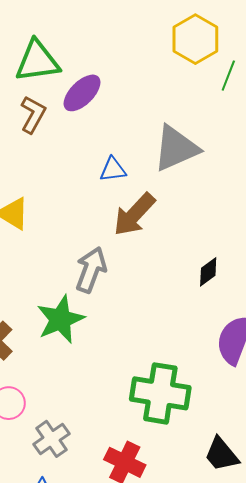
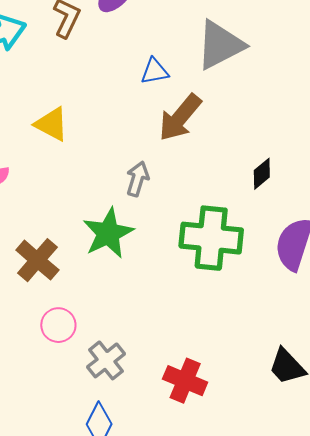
gray arrow: (91, 270) -> (137, 179), size x0.7
green cross: (160, 393) -> (211, 238), moved

